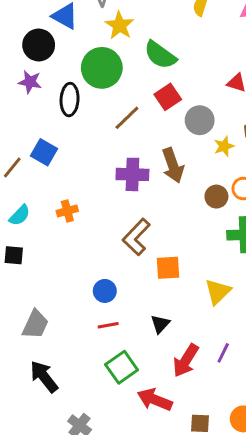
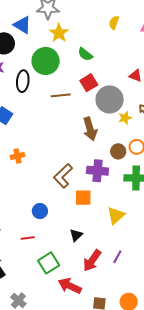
green semicircle: (160, 55) -> (85, 54), size x0.7
brown line: (127, 118) -> (61, 95), turned 36
gray circle: (200, 120) -> (110, 99), size x1.4
purple cross: (132, 174) -> (98, 171), moved
red line: (108, 325) -> (28, 238), moved

